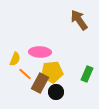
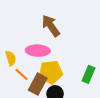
brown arrow: (79, 20) -> (51, 26), moved
yellow semicircle: (15, 59) -> (11, 58), turned -40

